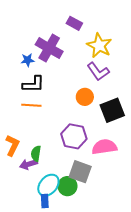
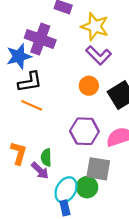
blue star: (28, 60) -> (19, 56), size x1.6
orange line: (31, 105) -> (32, 105), turned 30
purple arrow: (28, 164) -> (40, 171), turned -108

